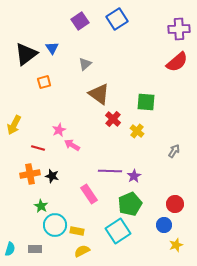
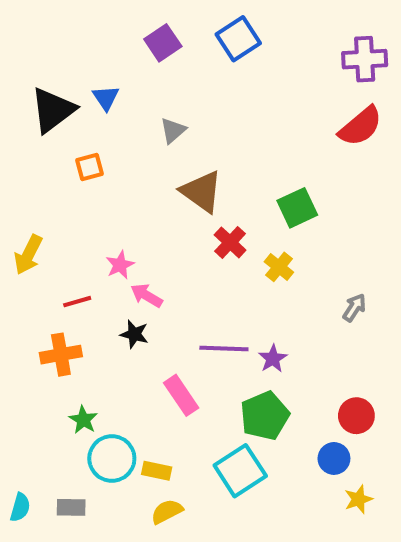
green square: (146, 102) -> (297, 208), turned -30
red line: (38, 148) -> (77, 302), turned -32
black star: (52, 176) -> (134, 334), moved

